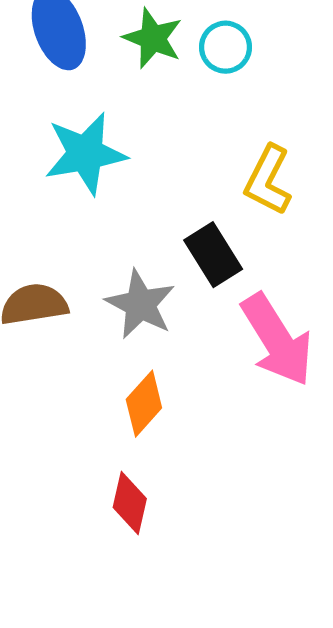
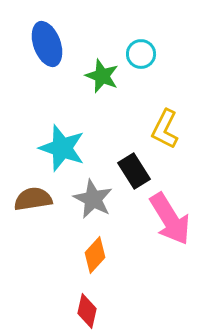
green star: (153, 38) -> (102, 76), moved
cyan star: (85, 154) -> (62, 148), moved, turned 30

